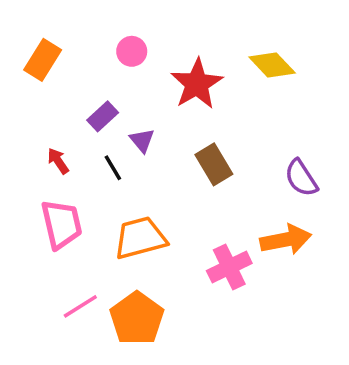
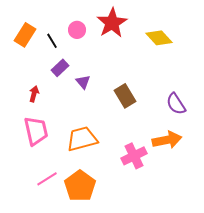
red star: (197, 84) -> (112, 23), moved
red arrow: (58, 161) -> (34, 94), turned 49
black line: (113, 168) -> (52, 41), moved

